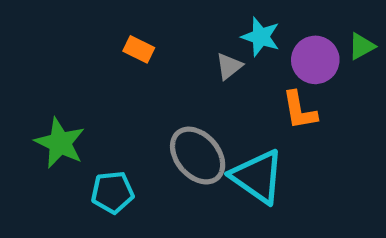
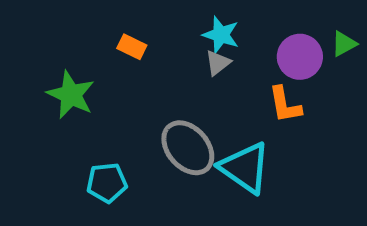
cyan star: (261, 37) -> (221, 35), moved
green star: (60, 143) -> (71, 95), moved

